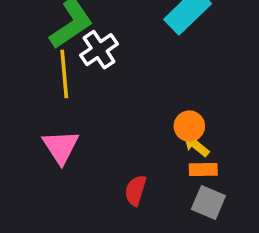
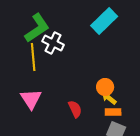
white cross: (99, 50) -> (53, 43), turned -30
red semicircle: (135, 190) -> (75, 109), moved, turned 138

